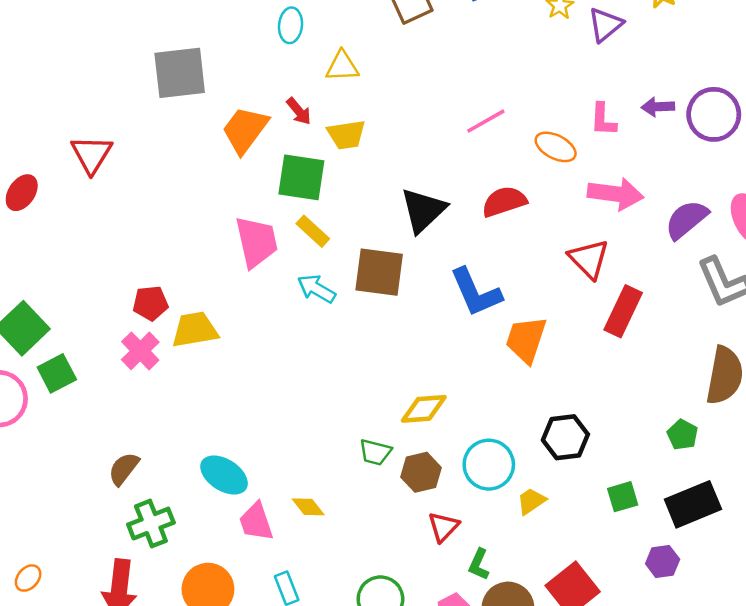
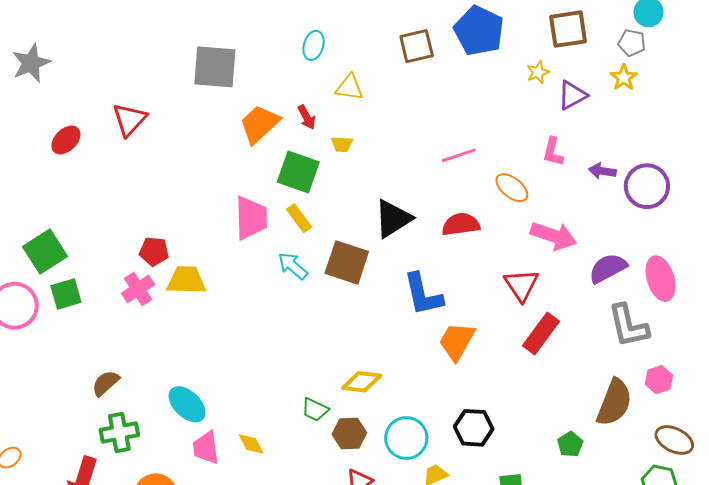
pink L-shape: (603, 120) -> (553, 152), moved
yellow trapezoid: (346, 135) -> (342, 144), size x0.7

